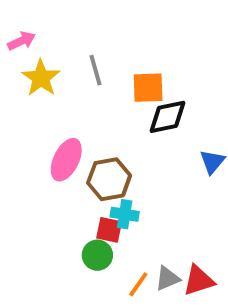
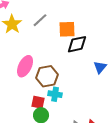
gray line: (95, 70) -> (40, 20), turned 63
red square: (109, 230) -> (38, 102), moved

